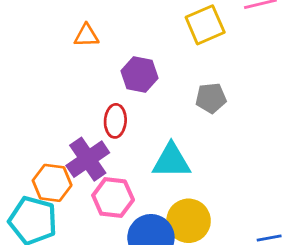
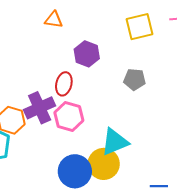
cyan triangle: (171, 161) -> (115, 142), moved, turned -32
pink hexagon: (113, 198) -> (69, 117), moved

